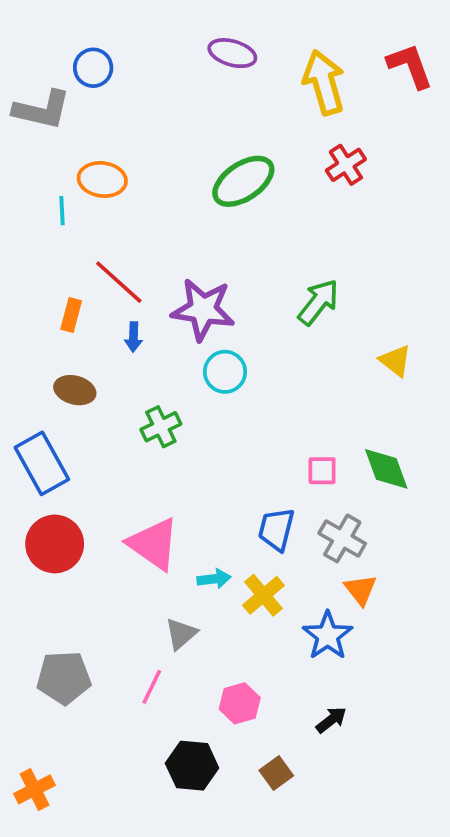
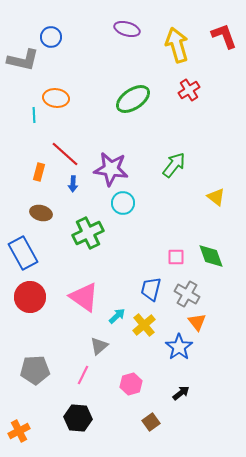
green cross: (161, 427) -> (88, 233), size x1.4
cyan arrow: (214, 579) -> (117, 316), turned -36
black hexagon: (192, 766) -> (78, 418), moved

